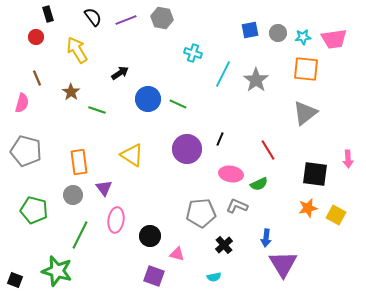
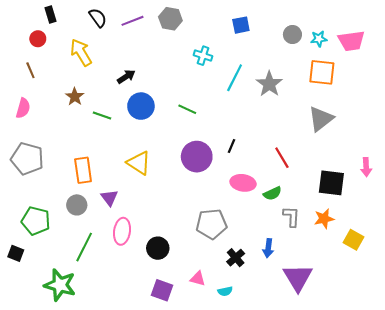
blue square: (250, 30) -> (241, 25), moved
brown line: (37, 78) -> (30, 70), moved
blue circle: (148, 99) -> (141, 106), moved
gray L-shape: (237, 206) -> (291, 217), moved, turned 70
yellow square: (336, 215) -> (353, 240), moved
blue arrow: (266, 238) -> (268, 248), moved
pink triangle: (177, 254) -> (198, 279), moved
black square: (15, 280) -> (16, 253), moved

